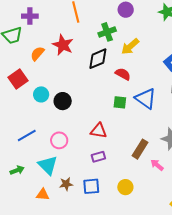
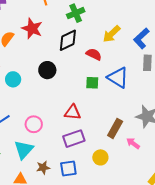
yellow arrow: (130, 46) -> (112, 34), moved
black circle: (63, 101) -> (47, 70), moved
purple rectangle: (98, 157) -> (74, 139), size x1.5
cyan triangle: (48, 165) -> (24, 150), turned 30
yellow circle: (125, 187) -> (100, 157), moved

